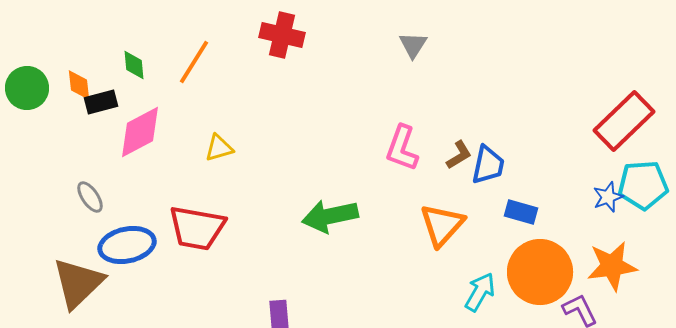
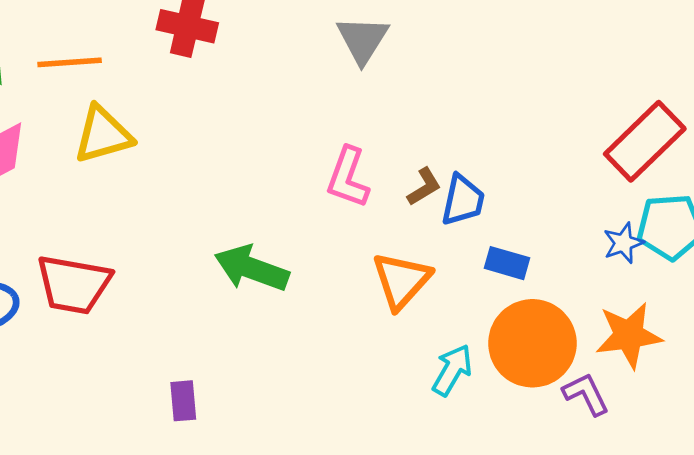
gray triangle: (413, 45) -> (363, 40), size x1.4
orange line: (194, 62) -> (70, 62), turned 54
yellow triangle: (219, 148) -> (103, 135), moved, size x1.6
green arrow: (330, 216) -> (252, 268), turned 32

